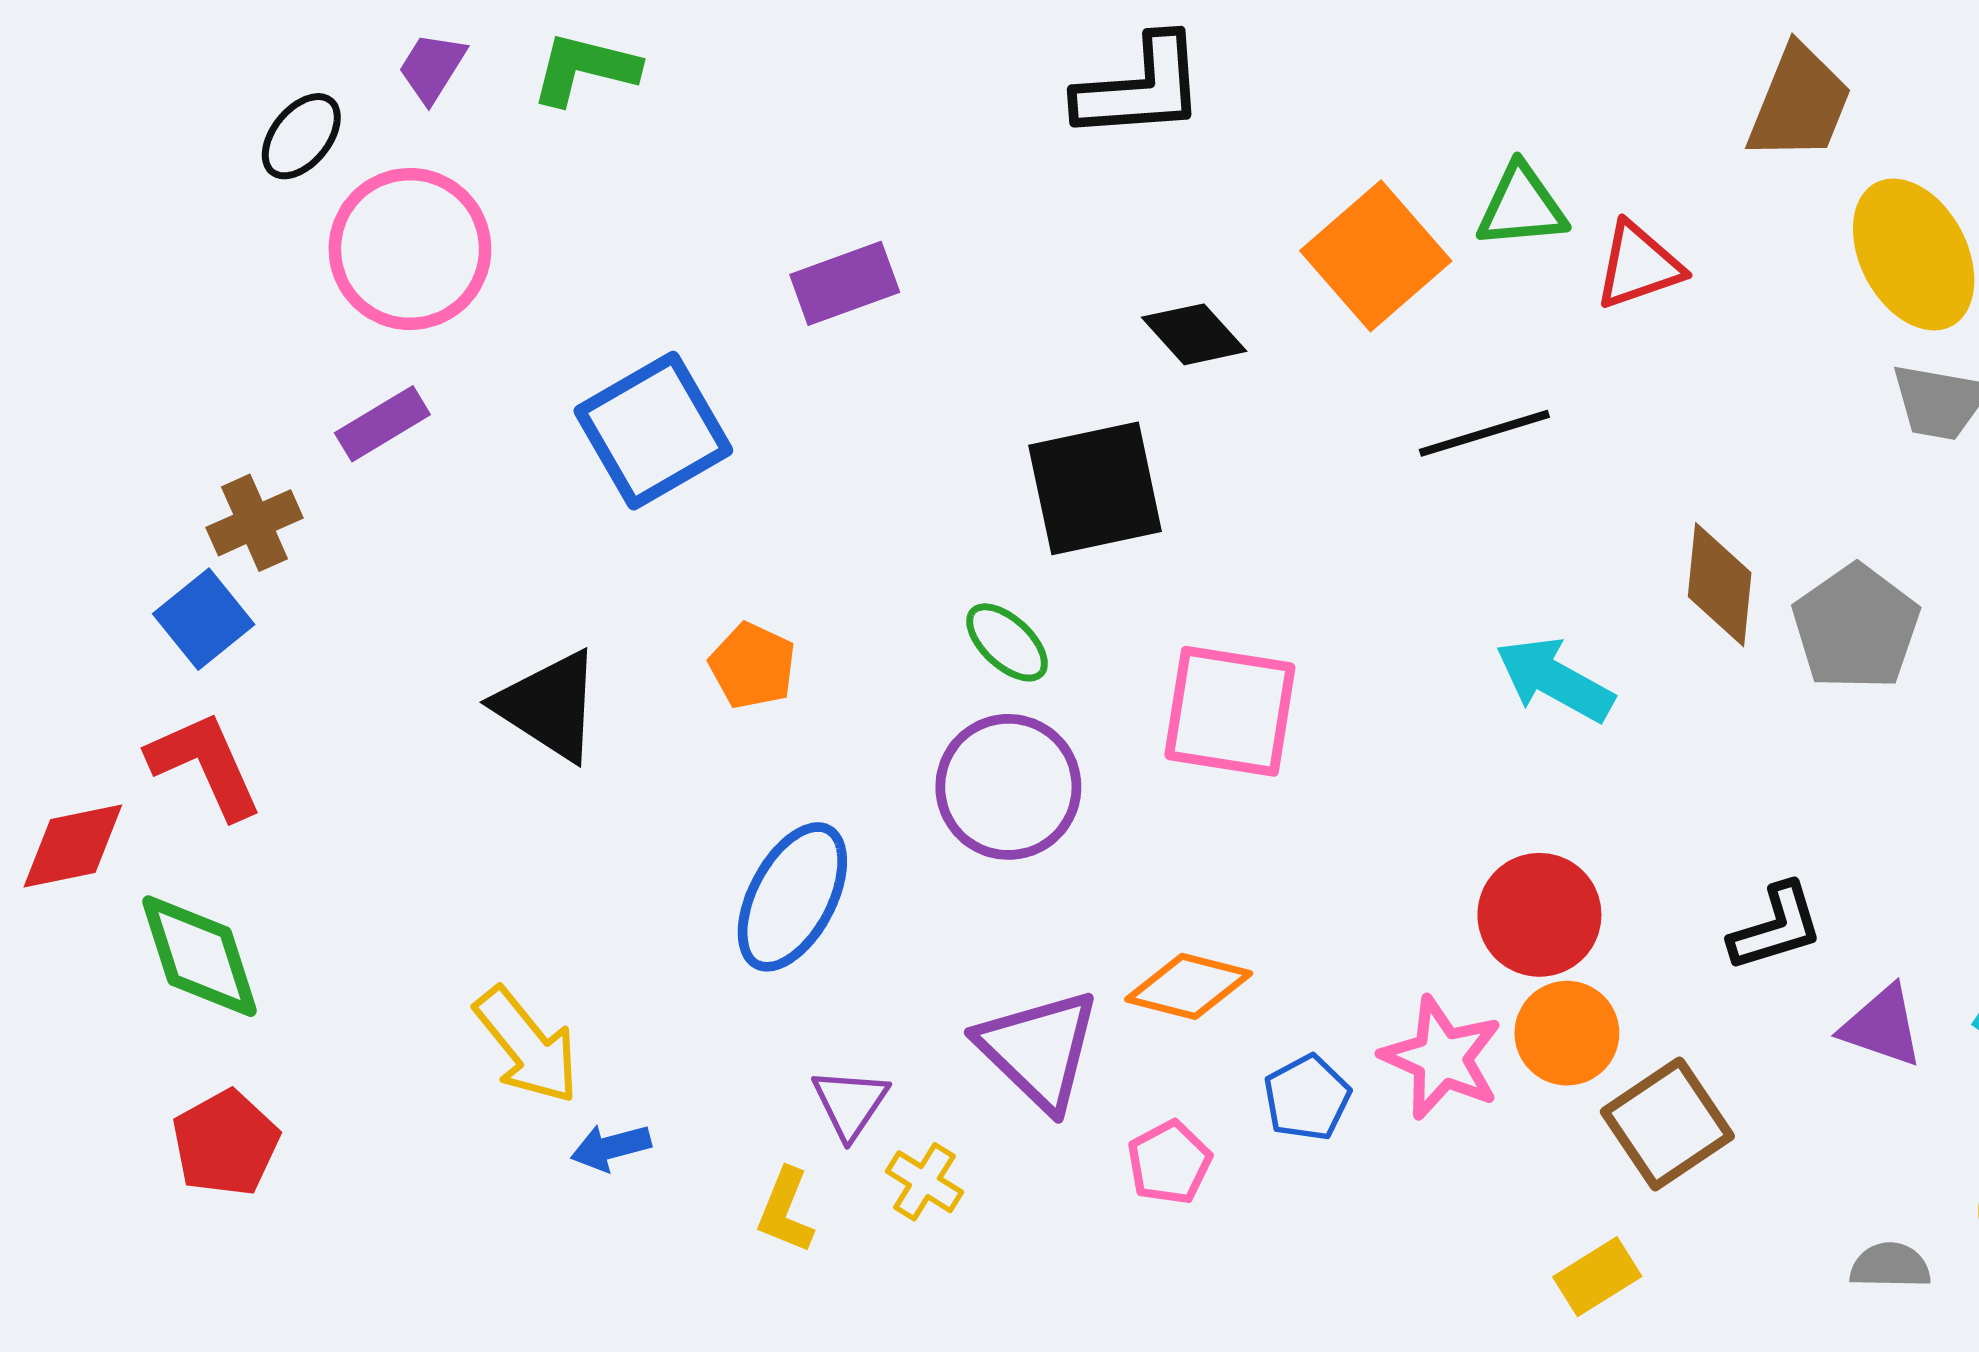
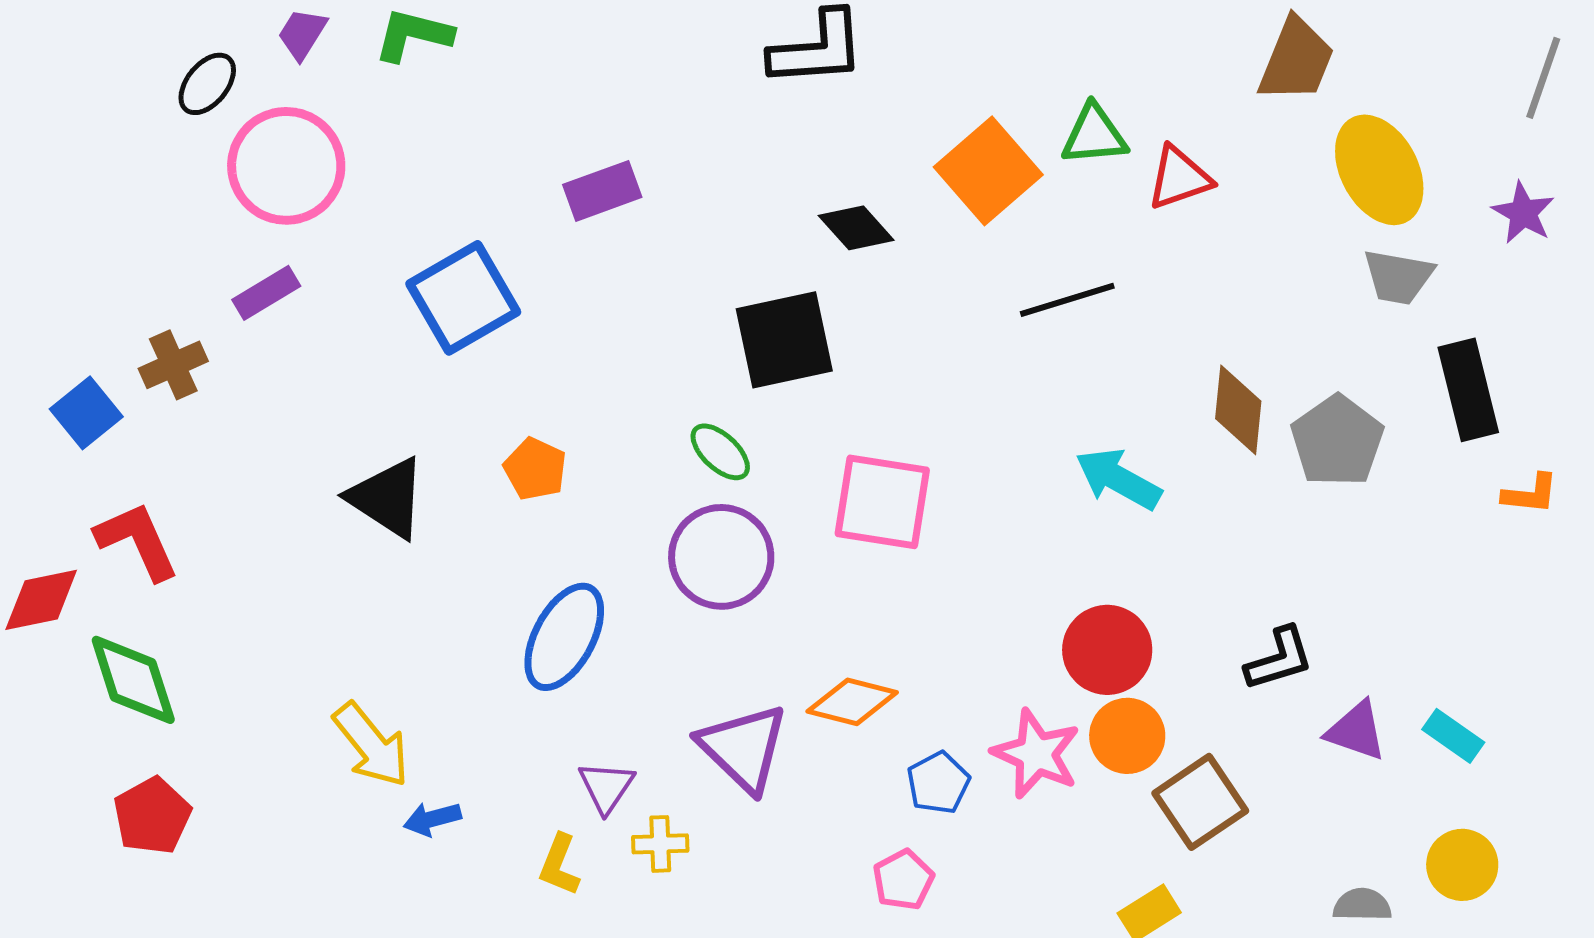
blue square: (204, 619) -> (86, 413), moved
pink pentagon: (1169, 1162) -> (903, 880), moved
yellow cross: (924, 1182) -> (660, 844), turned -34

